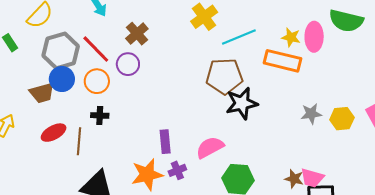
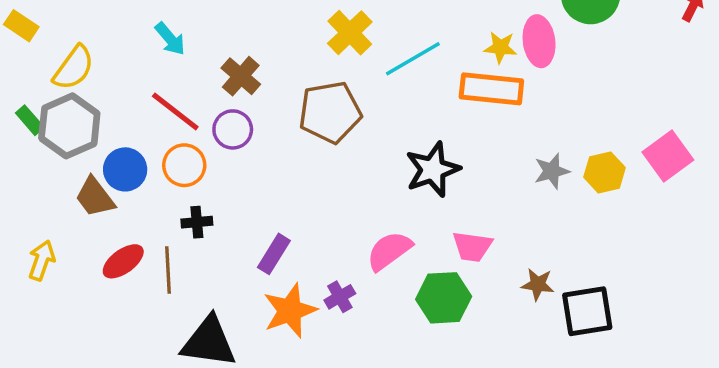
gray hexagon: (61, 51) -> (69, 126), moved
brown pentagon: (224, 76) -> (330, 112), moved
brown trapezoid: (42, 93) -> (95, 197), turned 76
purple rectangle: (165, 142) -> (274, 254), moved, turned 45
pink trapezoid: (312, 178) -> (472, 247), moved

